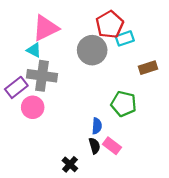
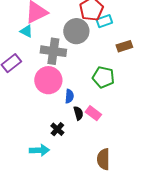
gray cross: (42, 76) -> (53, 51), moved
pink circle: (33, 107) -> (48, 80), moved, size x1.4
blue semicircle: (97, 126) -> (69, 96), moved

